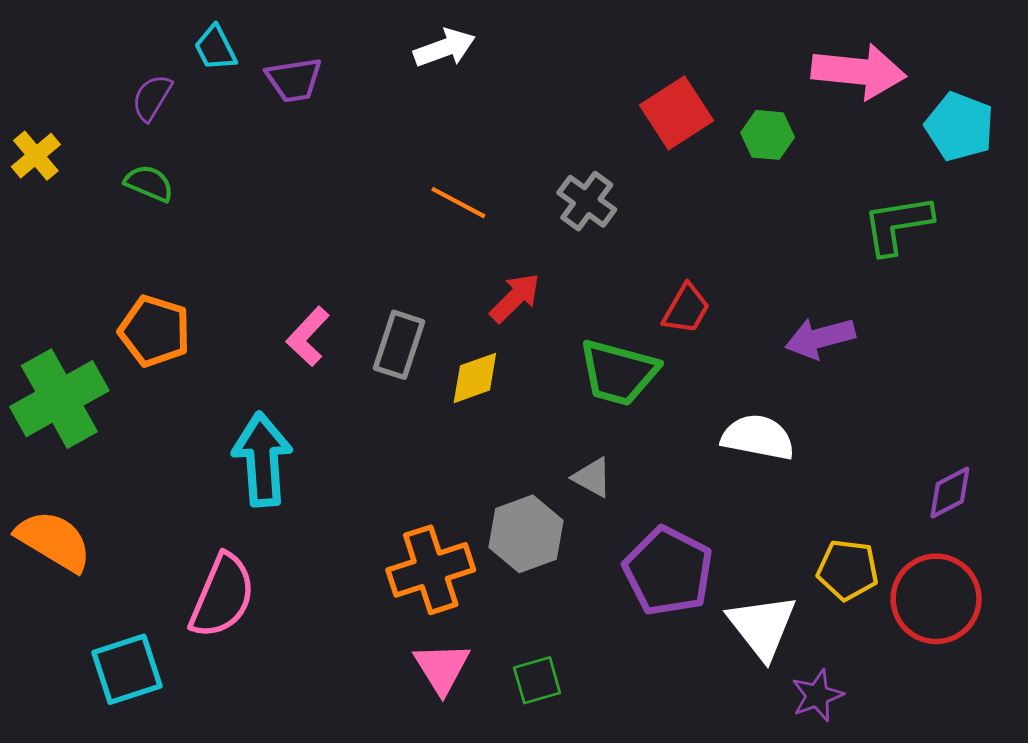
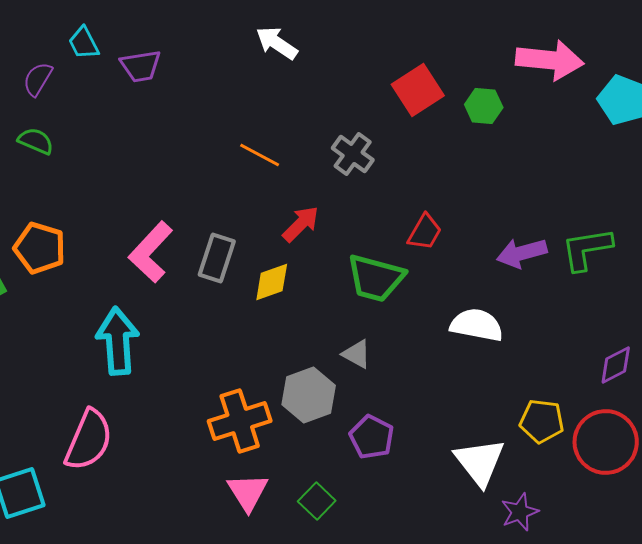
white arrow: (445, 48) -> (277, 43), moved, turned -126
green L-shape: (897, 225) -> (587, 249), moved
pink L-shape: (308, 337) -> (151, 252), size x1.4
purple pentagon: (668, 571) -> (372, 437), moved, size x0.7
green square: (537, 680) -> (317, 501), turned -30

